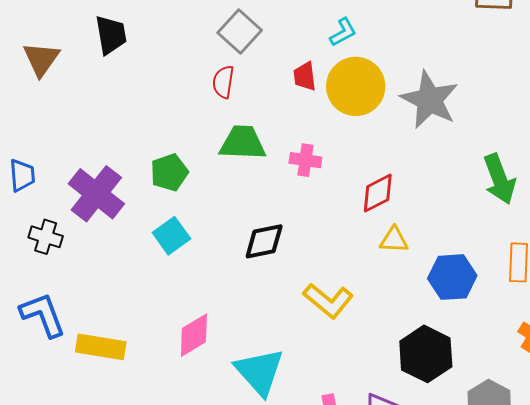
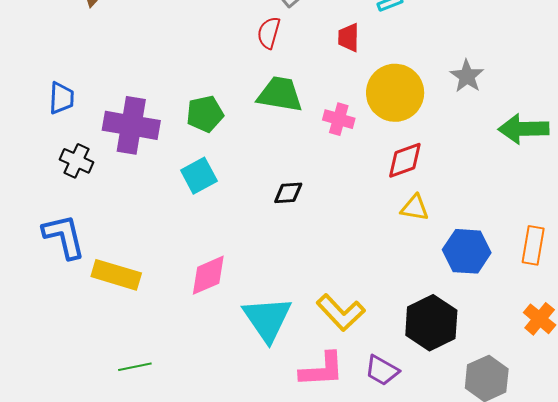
yellow circle: (356, 86) -> (395, 93), moved
gray star: (429, 100) -> (467, 76), size x0.6
green arrow: (499, 179) -> (524, 129), moved, turned 102
purple cross: (96, 194) -> (131, 125), turned -36
black diamond: (264, 241) -> (288, 193), size x0.7
yellow L-shape: (328, 301) -> (341, 312), moved

